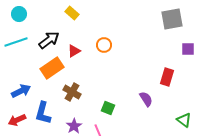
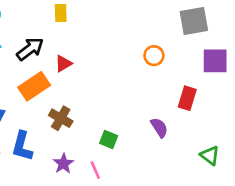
yellow rectangle: (72, 13) -> (61, 13), turned 48
orange circle: (104, 45) -> (154, 56), moved
purple square: (188, 49) -> (215, 61), size x1.5

